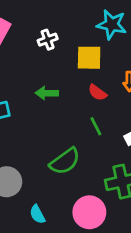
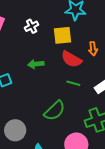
red semicircle: (97, 93) -> (71, 59), size x1.5
green line: (96, 126) -> (73, 83), turned -40

